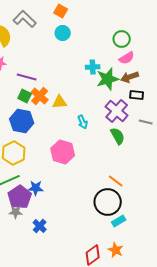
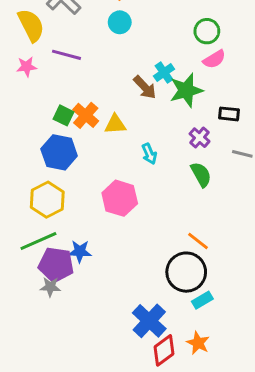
cyan cross: (93, 67) -> (164, 73), turned -32
purple line: (27, 77) -> (66, 55), moved
brown arrow: (130, 77) -> (145, 87), moved, turned -114
purple cross: (117, 111) -> (199, 138), size x0.6
purple pentagon: (20, 197) -> (56, 265), turned -30
blue cross: (40, 226) -> (149, 321), moved, size x1.6

